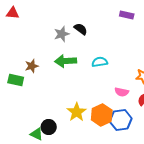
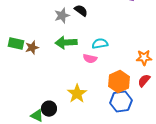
green rectangle: (16, 80) -> (16, 44), moved
pink semicircle: (122, 92) -> (90, 59), moved
orange hexagon: (102, 115) -> (119, 82), moved

